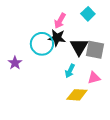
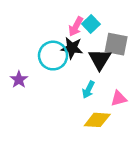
cyan square: (88, 14) -> (91, 24), moved
gray square: (95, 50) -> (116, 44), moved

